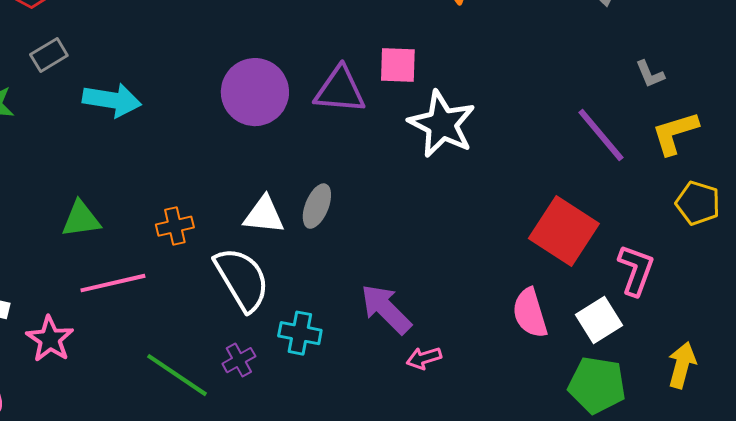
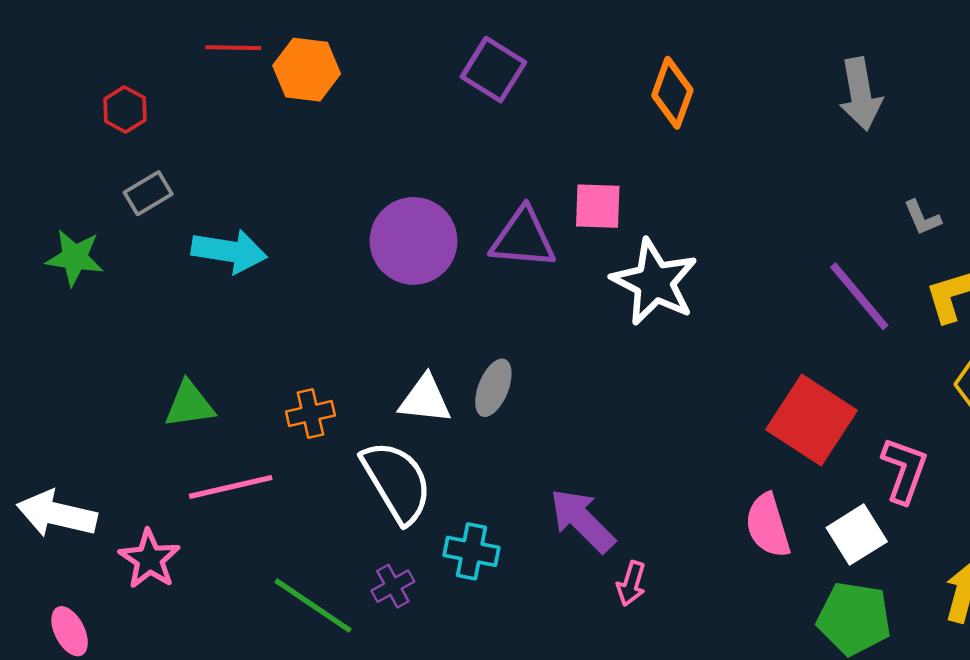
pink arrow: (424, 358) -> (631, 584), turned -56

